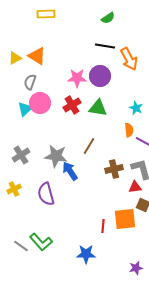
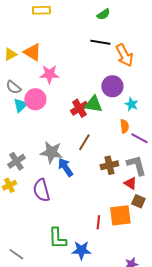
purple circle: (100, 76) -> (112, 86), moved
pink star: (77, 78) -> (49, 74), moved
gray semicircle: (30, 82) -> (13, 87), moved, turned -70
red cross: (72, 105) -> (79, 108), moved
gray cross: (21, 155) -> (16, 161), moved
red triangle: (135, 187) -> (130, 183), turned 40
green L-shape: (41, 242) -> (57, 238), moved, turned 40
gray line: (21, 246) -> (16, 254), moved

